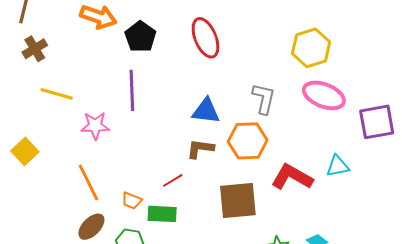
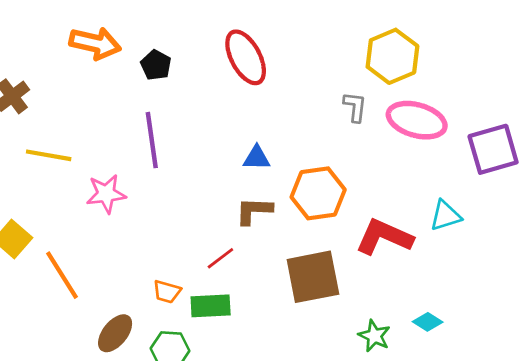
black pentagon: (140, 37) -> (156, 65), size x0.7
gray L-shape: (264, 99) -> (355, 107), moved, size x0.7
blue triangle: (206, 111) -> (257, 158), size x0.7
orange line: (89, 182) -> (62, 275), moved

